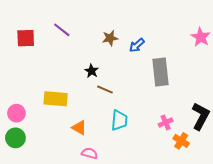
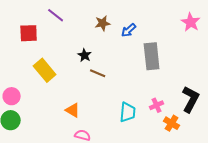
red square: (26, 38) -> (29, 33), moved
yellow rectangle: (56, 99) -> (45, 70), moved, turned 45
cyan trapezoid: (119, 120) -> (128, 112), moved

